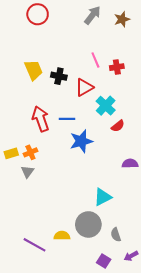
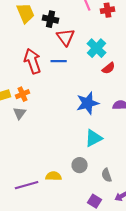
red triangle: (84, 87) -> (66, 37), moved, turned -36
blue star: (81, 141) -> (88, 103), moved
gray circle: (88, 224) -> (80, 165), size x0.6
purple line: (35, 245) -> (27, 185), turned -45

